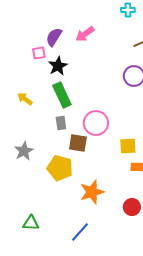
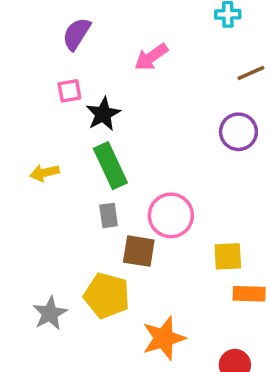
purple semicircle: (54, 37) -> (77, 34), moved
yellow arrow: (25, 99) -> (44, 173), turned -49
gray star: (24, 151) -> (50, 313), moved

